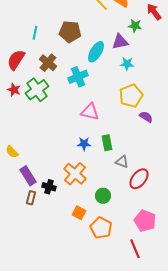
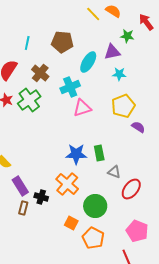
pink triangle: (90, 112) -> (82, 108), moved, turned -30
blue star: (84, 144) -> (76, 154), size x1.5
green circle: (103, 196) -> (95, 206), size x1.5

